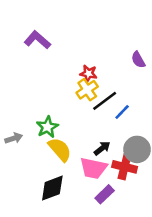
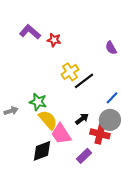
red star: (88, 73) -> (54, 40), moved
blue line: (122, 112) -> (112, 98), moved
green star: (47, 127) -> (38, 102), turned -30
pink trapezoid: (93, 168) -> (61, 134), moved, turned 45

